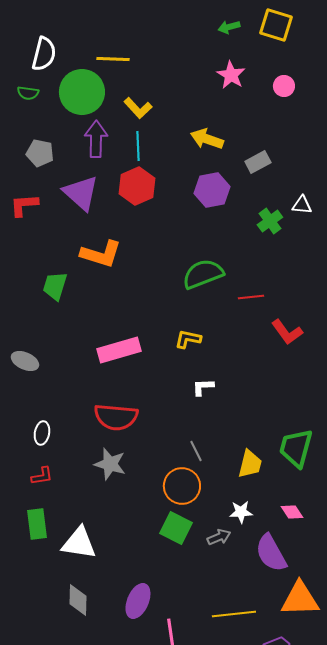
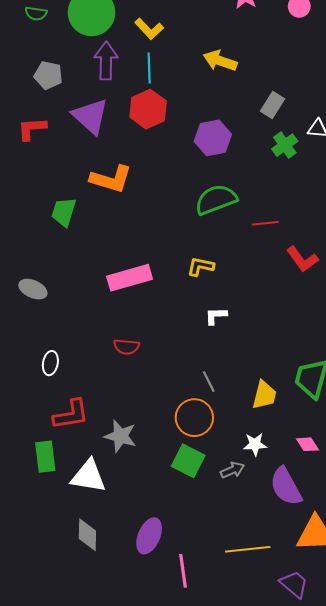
gray rectangle: (258, 162) -> (273, 105), moved, turned -30
purple hexagon: (212, 190) -> (213, 138), moved
red semicircle: (116, 417) -> (126, 347), size x0.6
gray star: (110, 464) -> (120, 436), moved
red L-shape: (42, 476) -> (71, 415), moved, size x1.6

